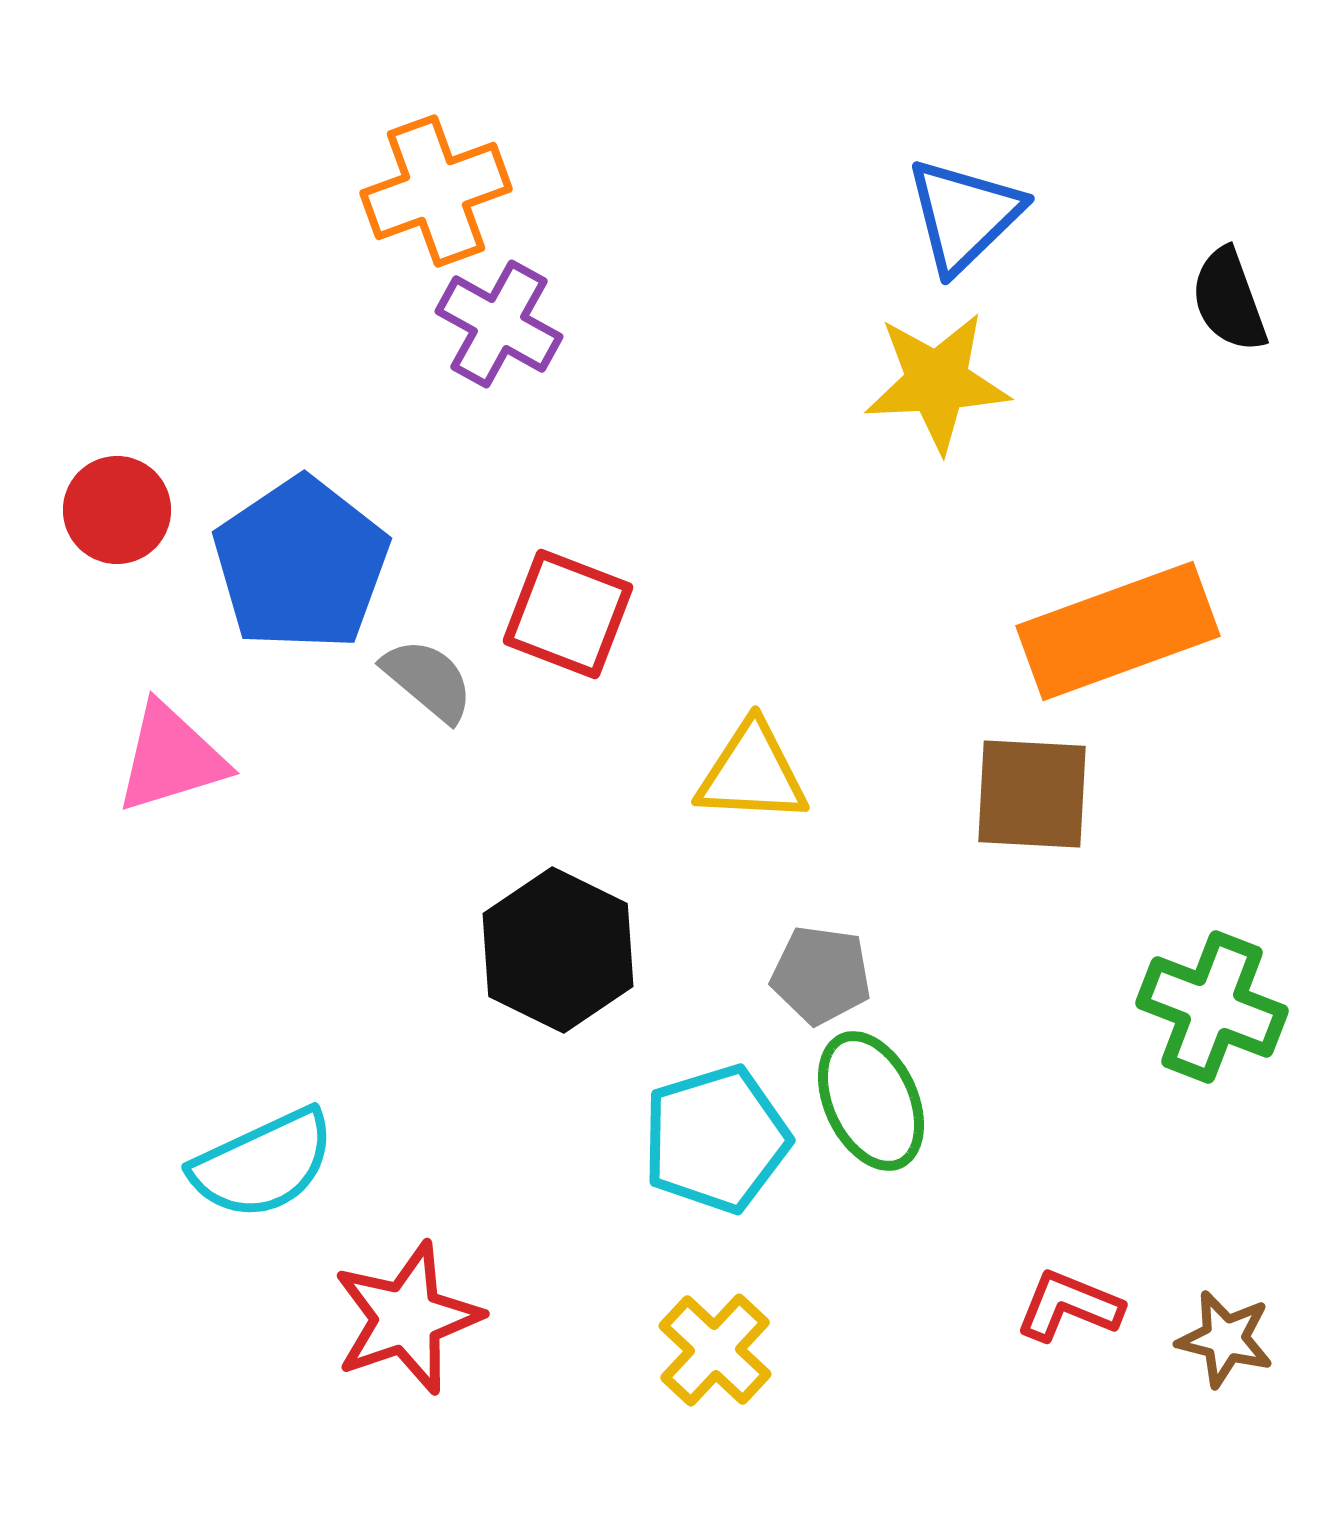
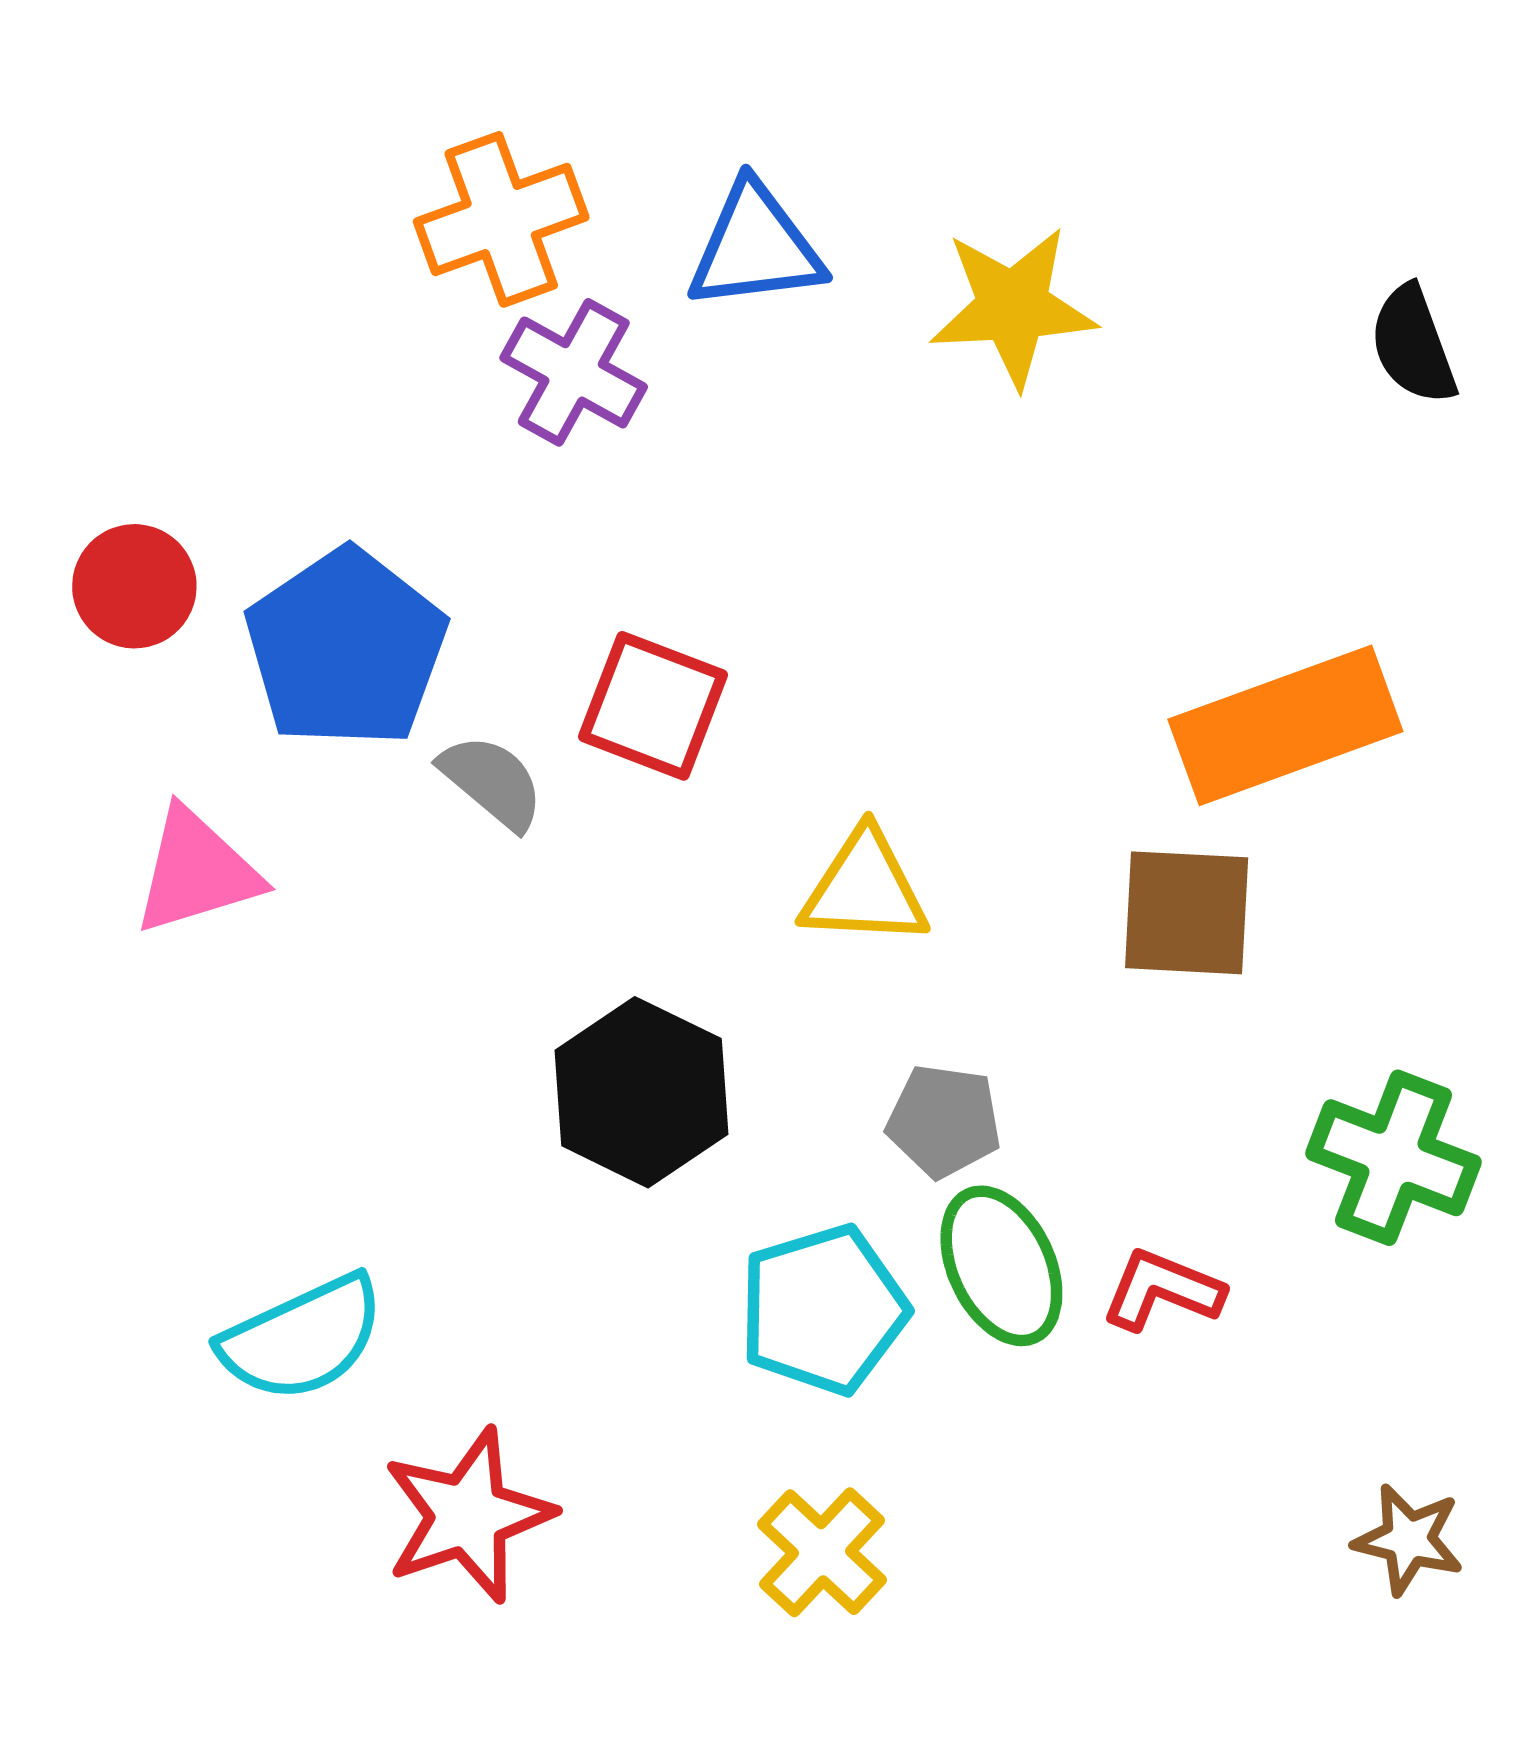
blue triangle: (964, 215) -> (755, 247), moved, turned 37
yellow star: (937, 382) -> (1013, 307), moved
red L-shape: (1069, 1306) -> (1162, 1290), moved

